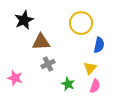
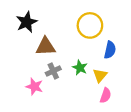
pink star: (15, 78) -> (34, 87), moved
green star: (68, 84) -> (80, 68), moved

